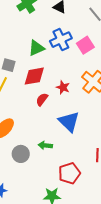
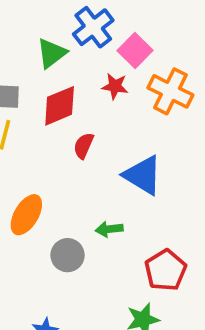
pink square: (85, 45) -> (135, 50), moved
red star: (63, 87) -> (115, 86), moved

